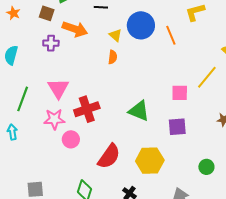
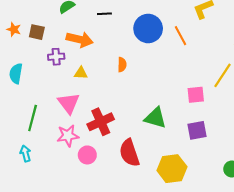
brown square: (47, 13) -> (37, 32), moved
yellow triangle: (115, 35) -> (81, 73), moved, turned -32
red semicircle: (109, 156) -> (129, 153), moved, turned 132

